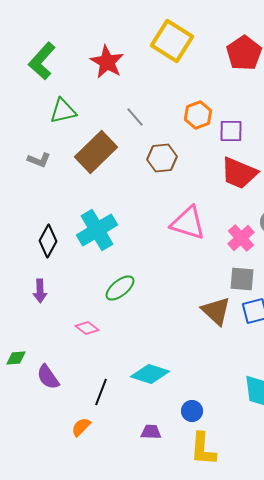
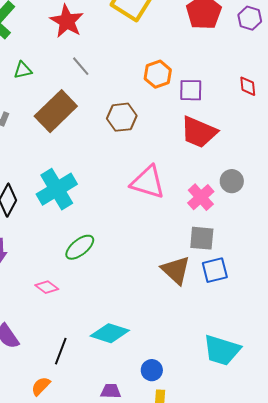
green triangle: (63, 111) -> (23, 70), size x0.7
gray line: (135, 117) -> (81, 66), moved

